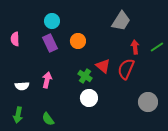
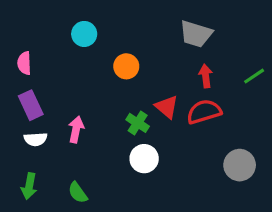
gray trapezoid: (121, 21) -> (196, 34), turned 75
purple rectangle: (50, 43) -> (31, 105), moved
red arrow: (135, 47) -> (206, 76), moved
red semicircle: (126, 69) -> (204, 112), turned 50

